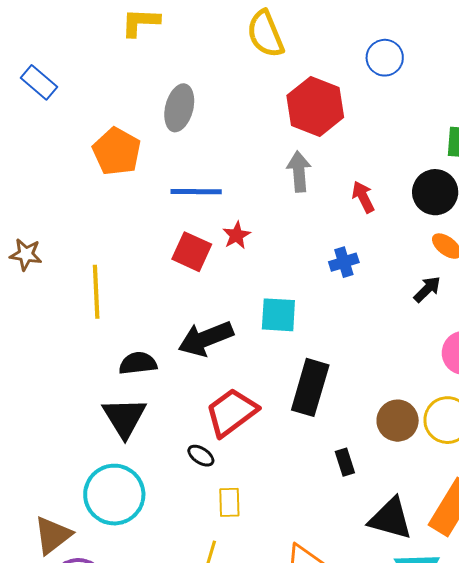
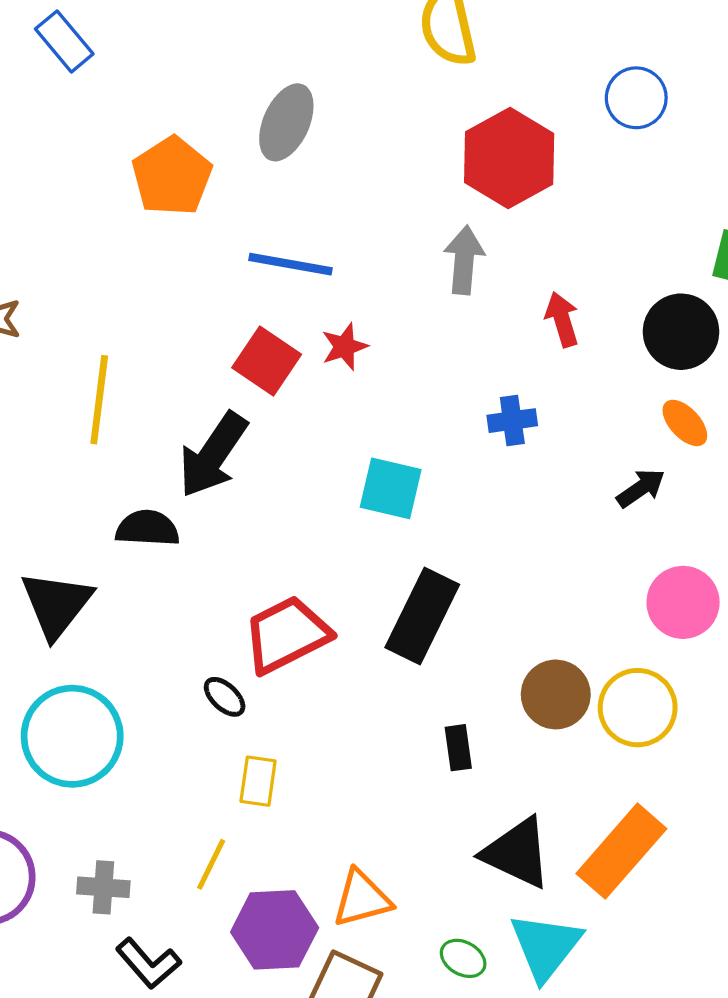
black arrow: (206, 339) -> (213, 455), moved, turned -44
black triangle: (124, 417) -> (56, 604), moved

